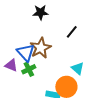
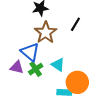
brown star: (41, 48) -> (46, 33), moved
cyan triangle: (78, 68) -> (58, 65), moved

